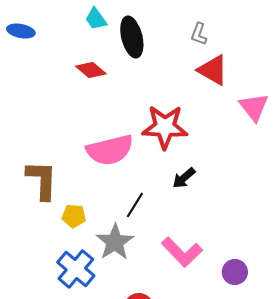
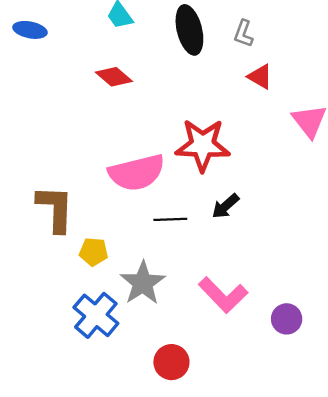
black ellipse: (132, 37) -> (189, 30), moved
red triangle: (213, 70) -> (260, 77), size x0.7
black line: (135, 205) -> (170, 219), moved, turned 56

